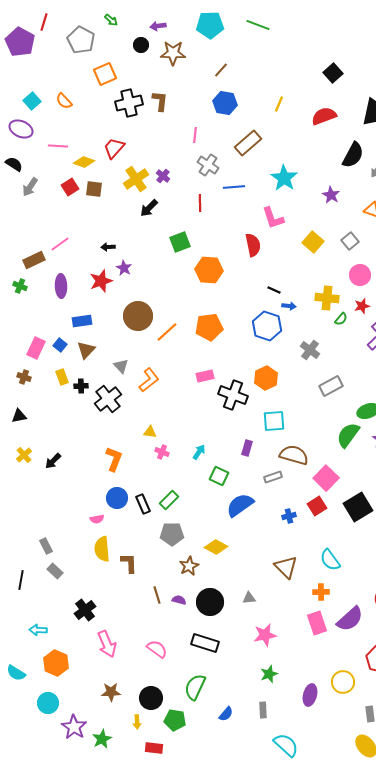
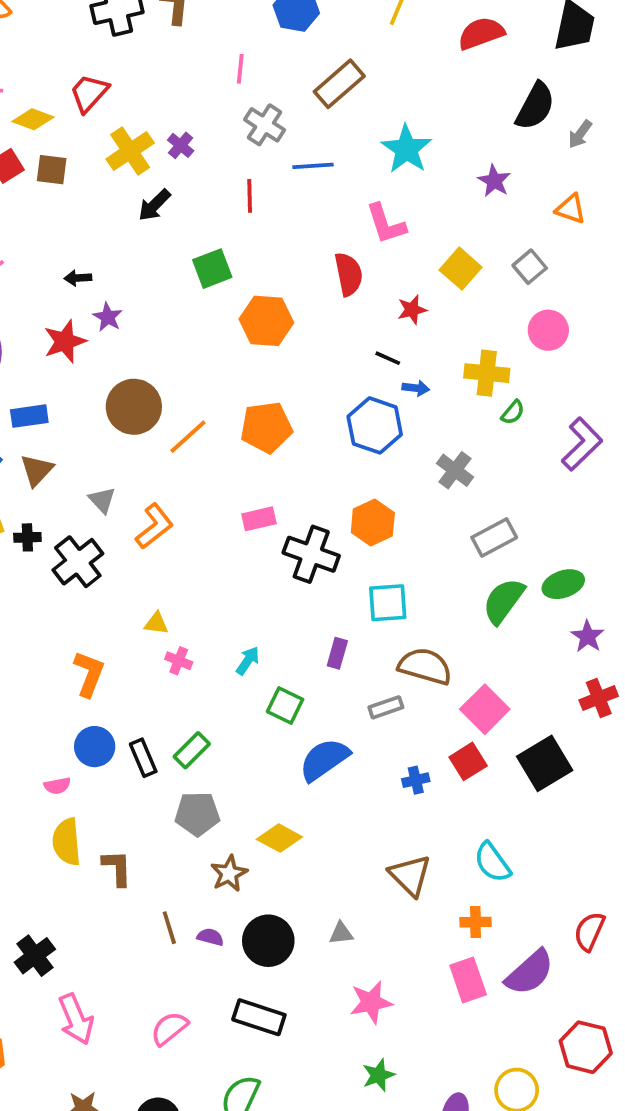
red star: (362, 306) -> (412, 310), moved
green semicircle: (348, 435) -> (504, 601), moved
pink semicircle: (157, 649) -> (169, 1028), turned -75

